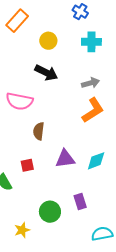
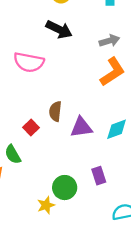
brown semicircle: (39, 131) -> (55, 111), moved
red square: (27, 165) -> (31, 127), moved, turned -32
yellow star: (22, 230) -> (46, 205), moved

